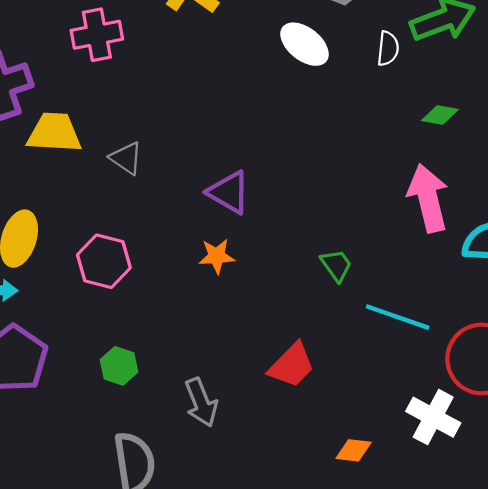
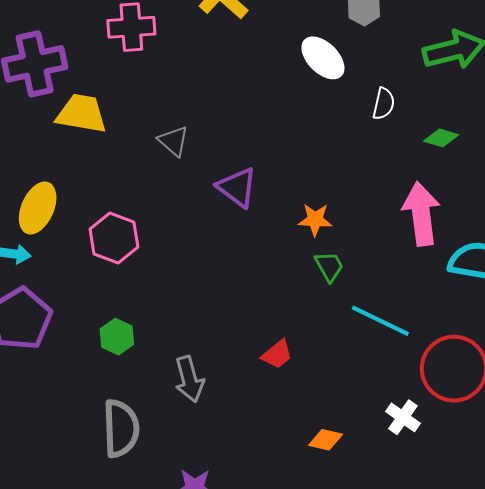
white semicircle: (388, 49) -> (384, 104), moved
gray triangle: (126, 158) -> (173, 141), moved
orange star: (217, 256) -> (315, 220), moved
red trapezoid: (292, 365) -> (277, 354), size x0.7
white cross: (433, 417) -> (403, 417), size x0.7

